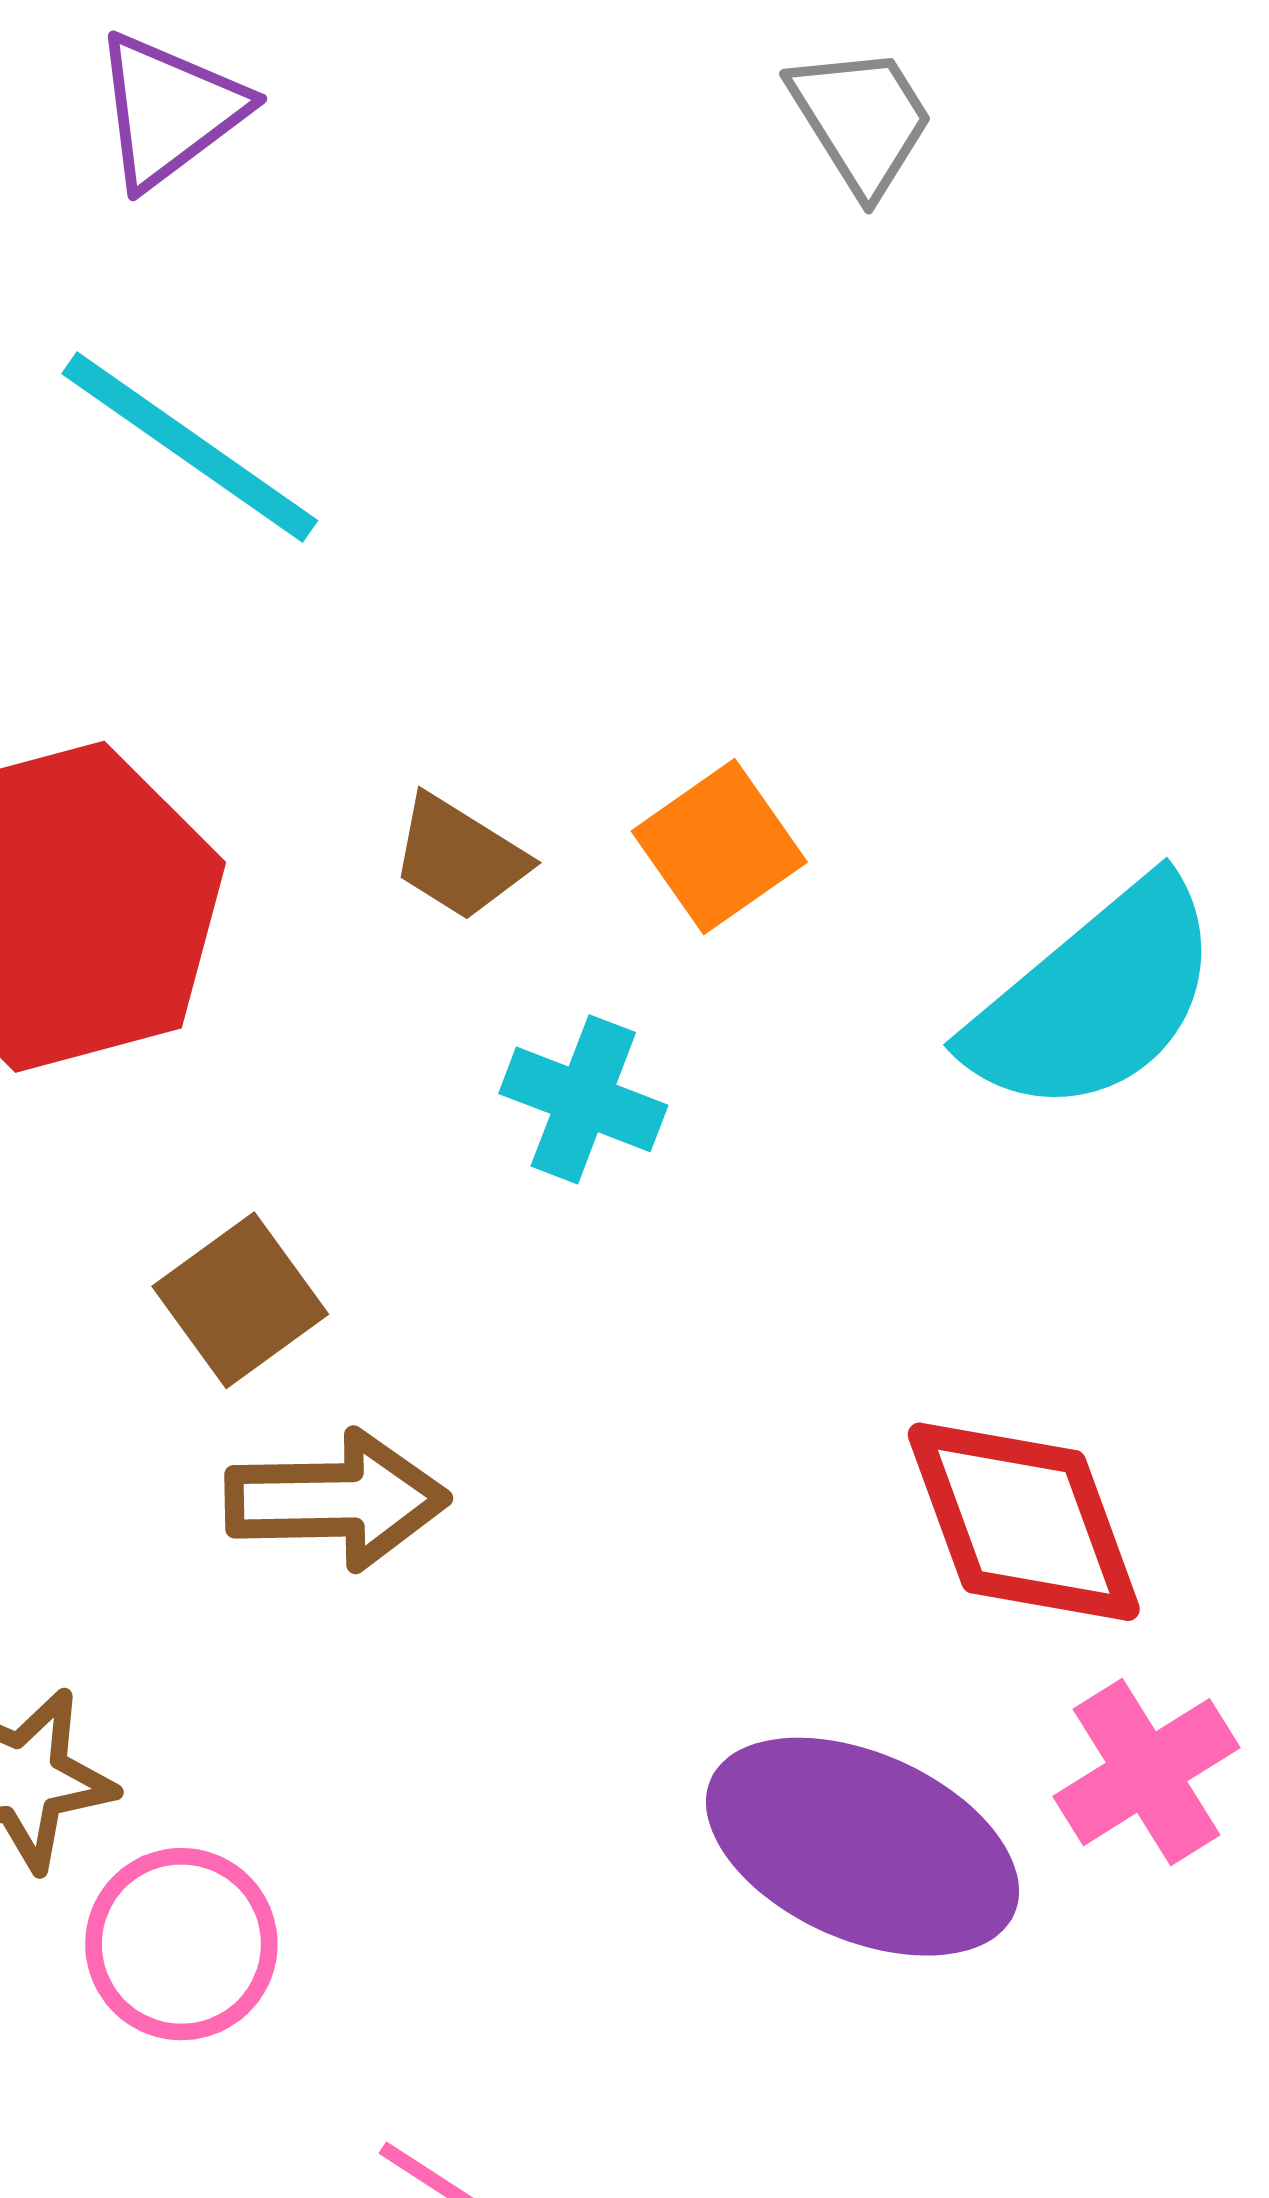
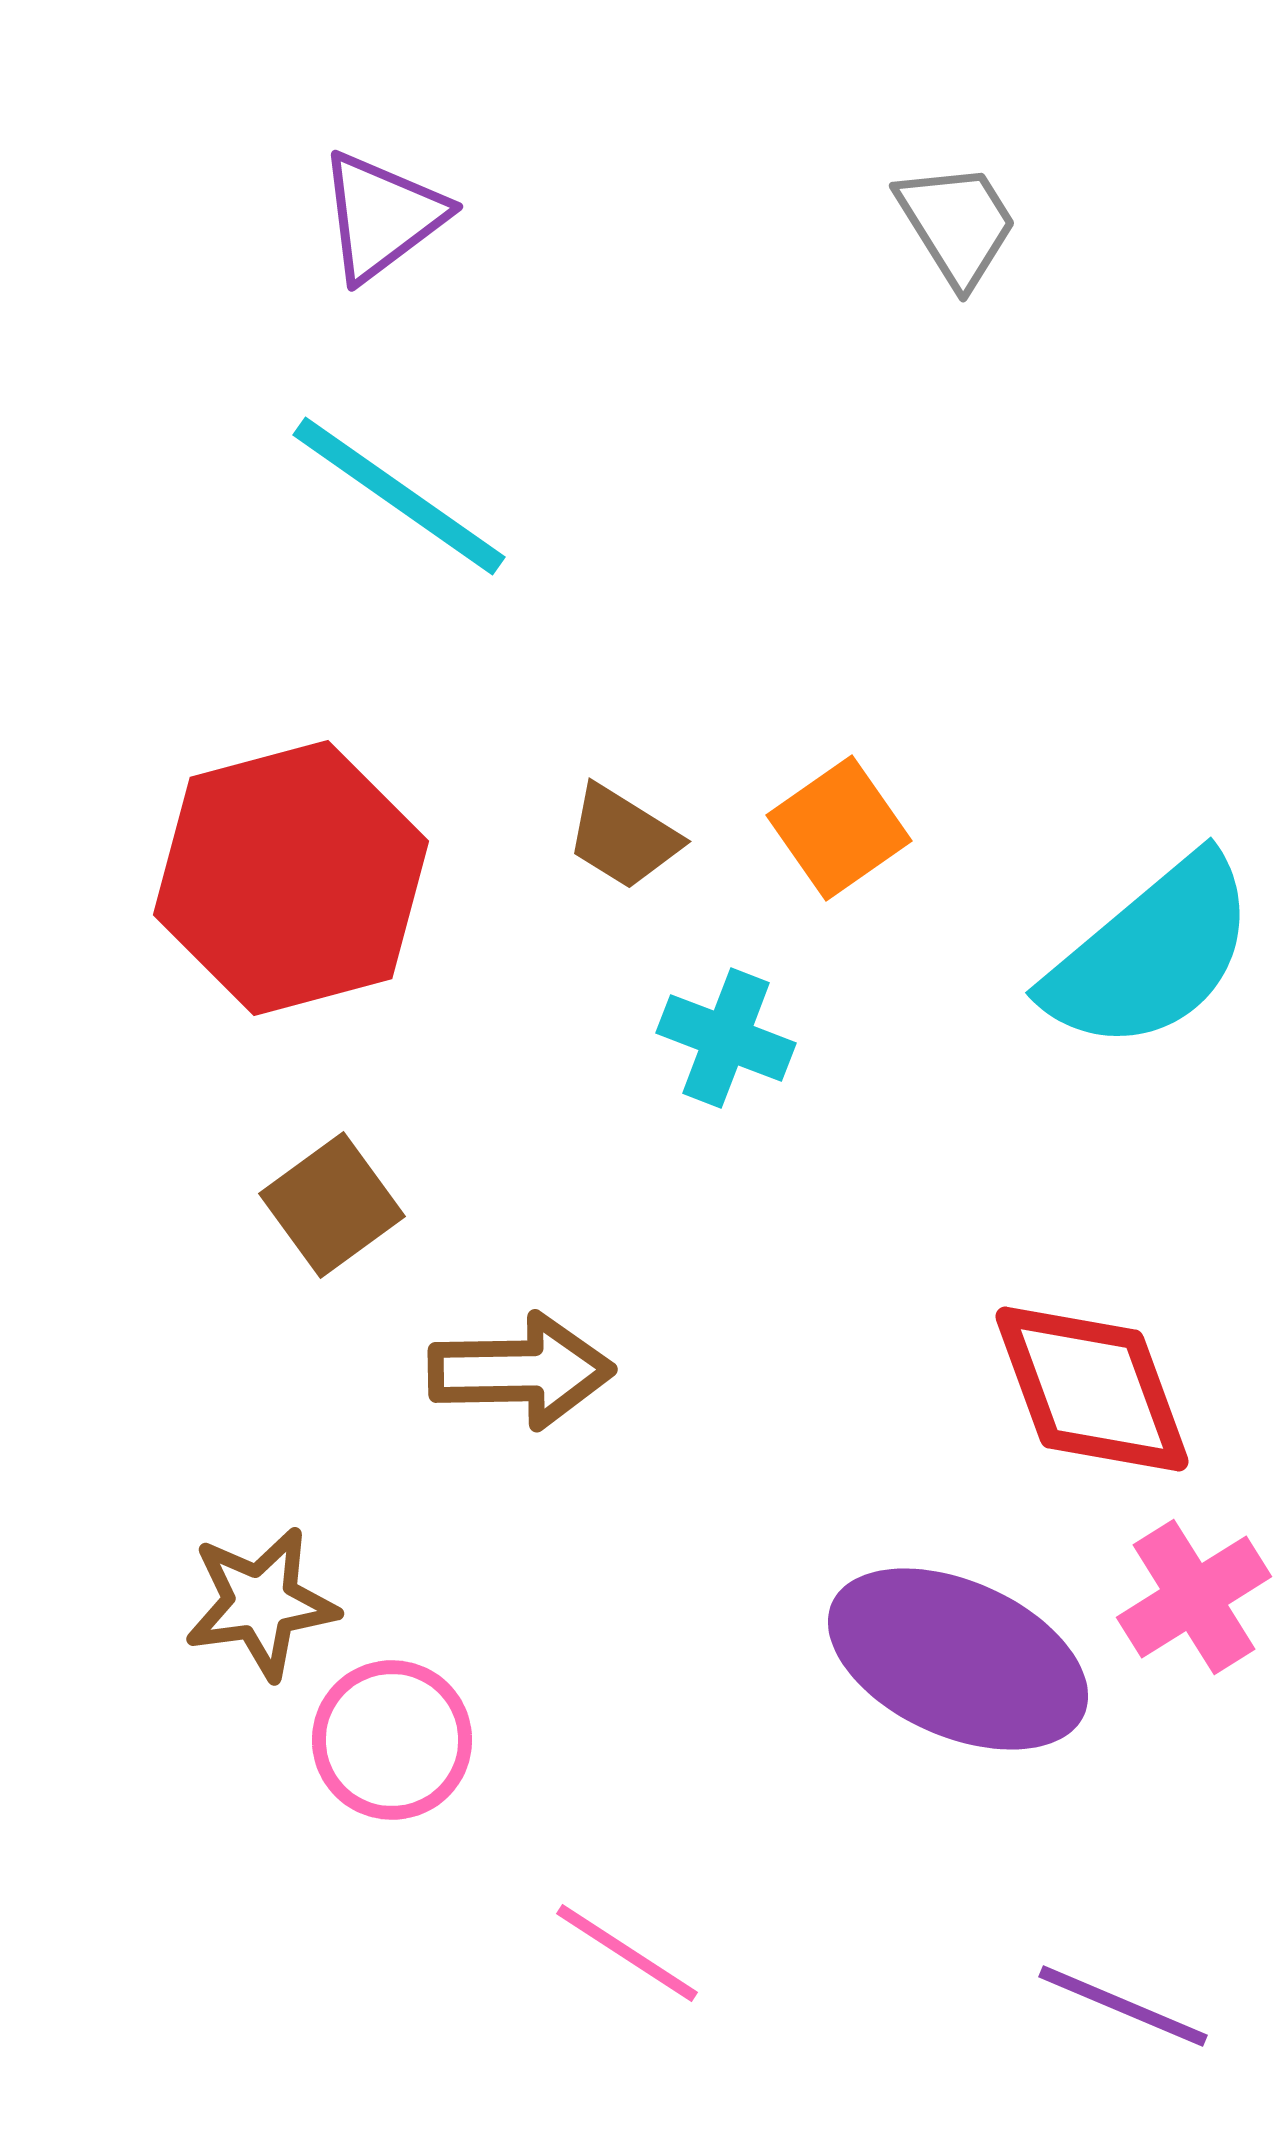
brown square: (240, 1300) -> (332, 1205), moved

